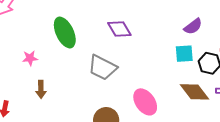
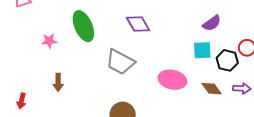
pink star: (30, 58) -> (49, 41), moved
brown diamond: (194, 92) -> (212, 89), size x0.7
pink ellipse: (145, 102) -> (172, 80), moved, turned -44

